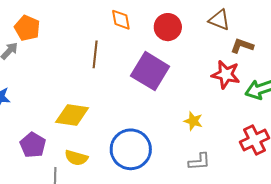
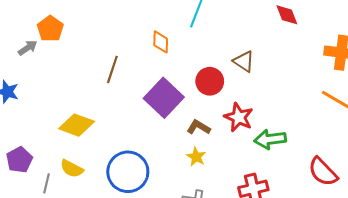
orange diamond: (121, 20) -> (161, 42), moved
red circle: (168, 27) -> (210, 81), moved
brown L-shape: (242, 46) -> (198, 127), moved
purple pentagon: (33, 145) -> (19, 160), moved

